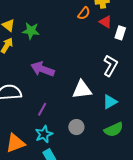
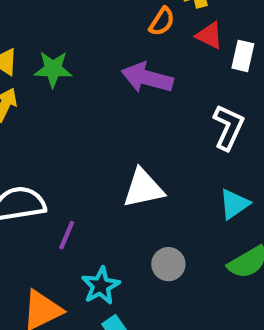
purple arrow: (43, 69) -> (147, 78), moved
white triangle: (82, 90) -> (143, 188), moved
purple line: (42, 109) -> (67, 235), moved

